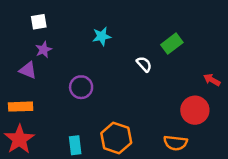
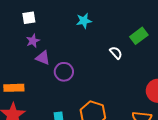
cyan star: (102, 36) -> (84, 21), moved
purple triangle: (28, 70) -> (43, 58), moved

